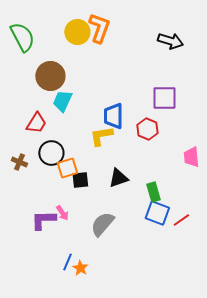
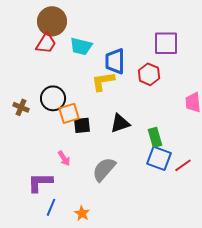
cyan trapezoid: (62, 101) -> (81, 46), moved, turned -100
red trapezoid: (36, 123) -> (46, 43), moved
purple L-shape: (43, 220) -> (40, 182), moved
blue line: (67, 262) -> (51, 207), moved

